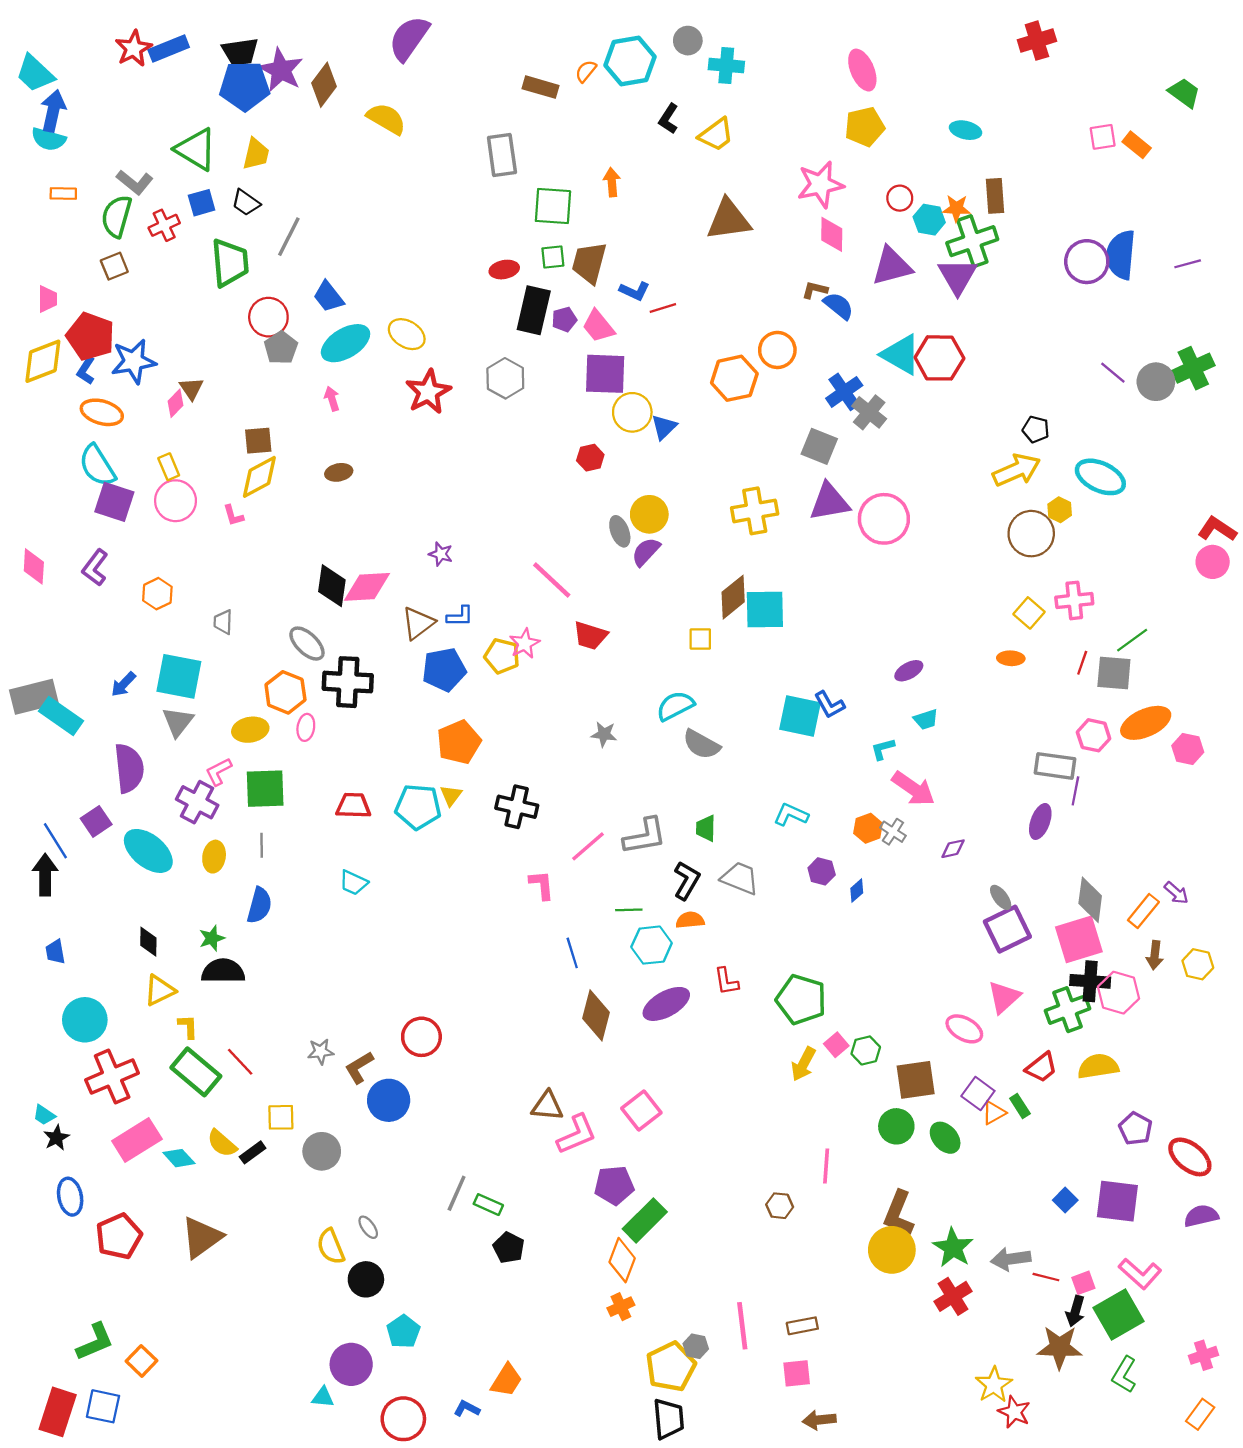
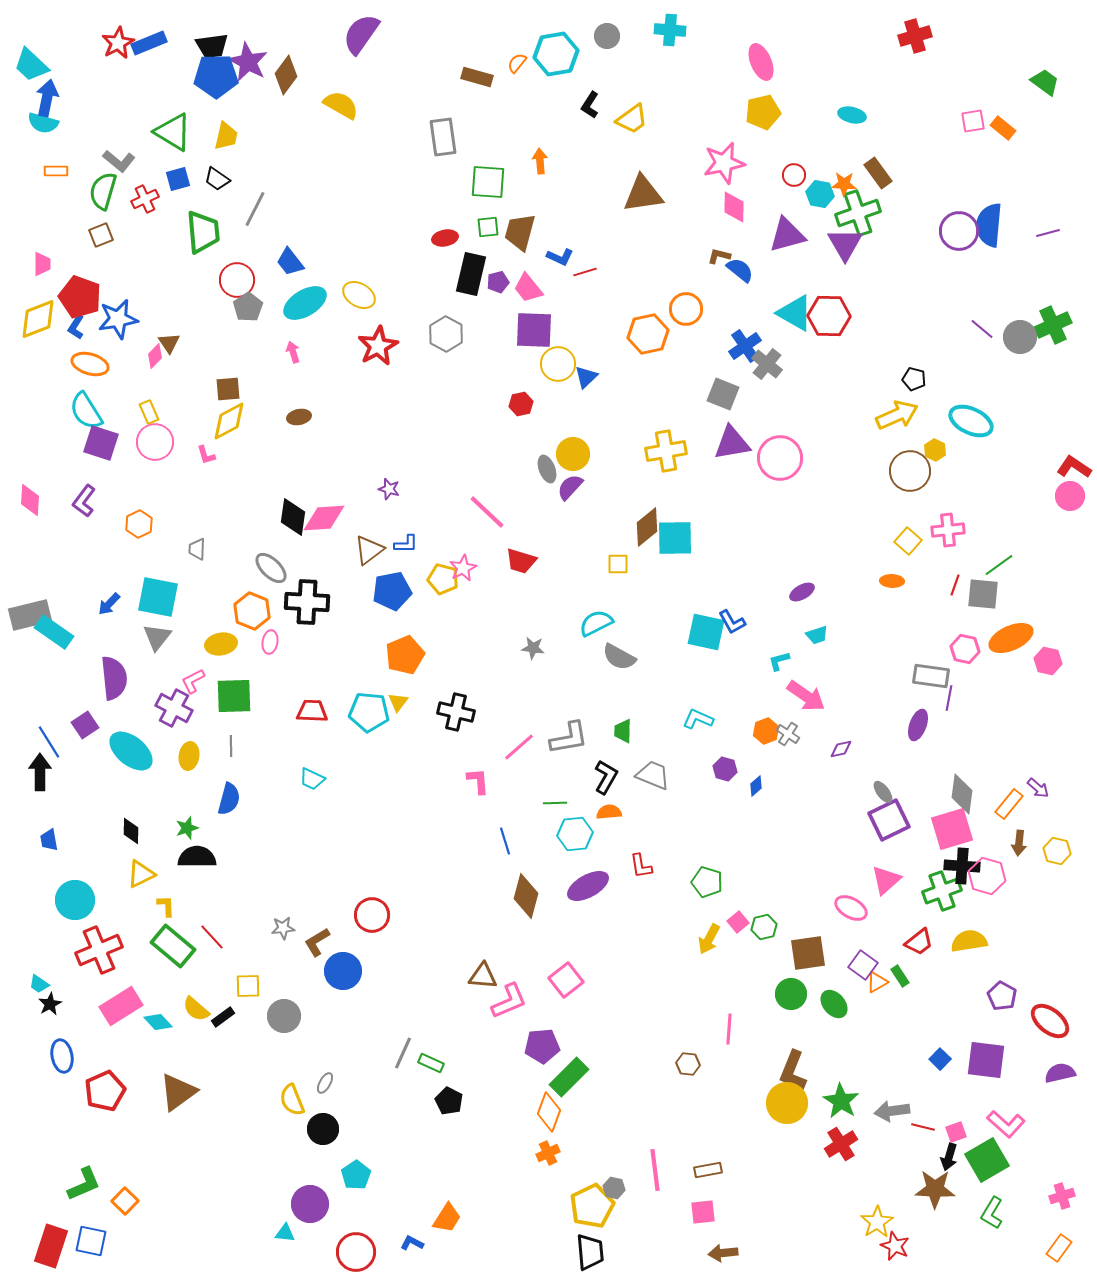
cyan cross: (726, 65) -> (670, 30), moved
brown rectangle: (995, 196) -> (878, 173), turned -32
green pentagon: (801, 999) -> (707, 882), size x0.7
gray ellipse: (368, 1227) -> (325, 1083), turned 65

